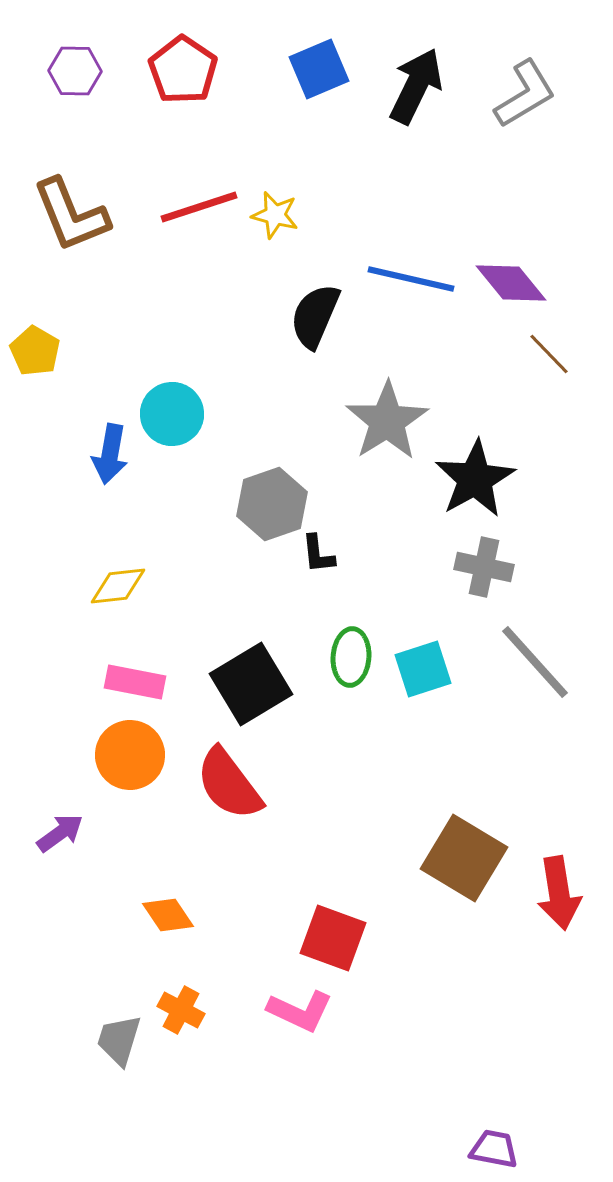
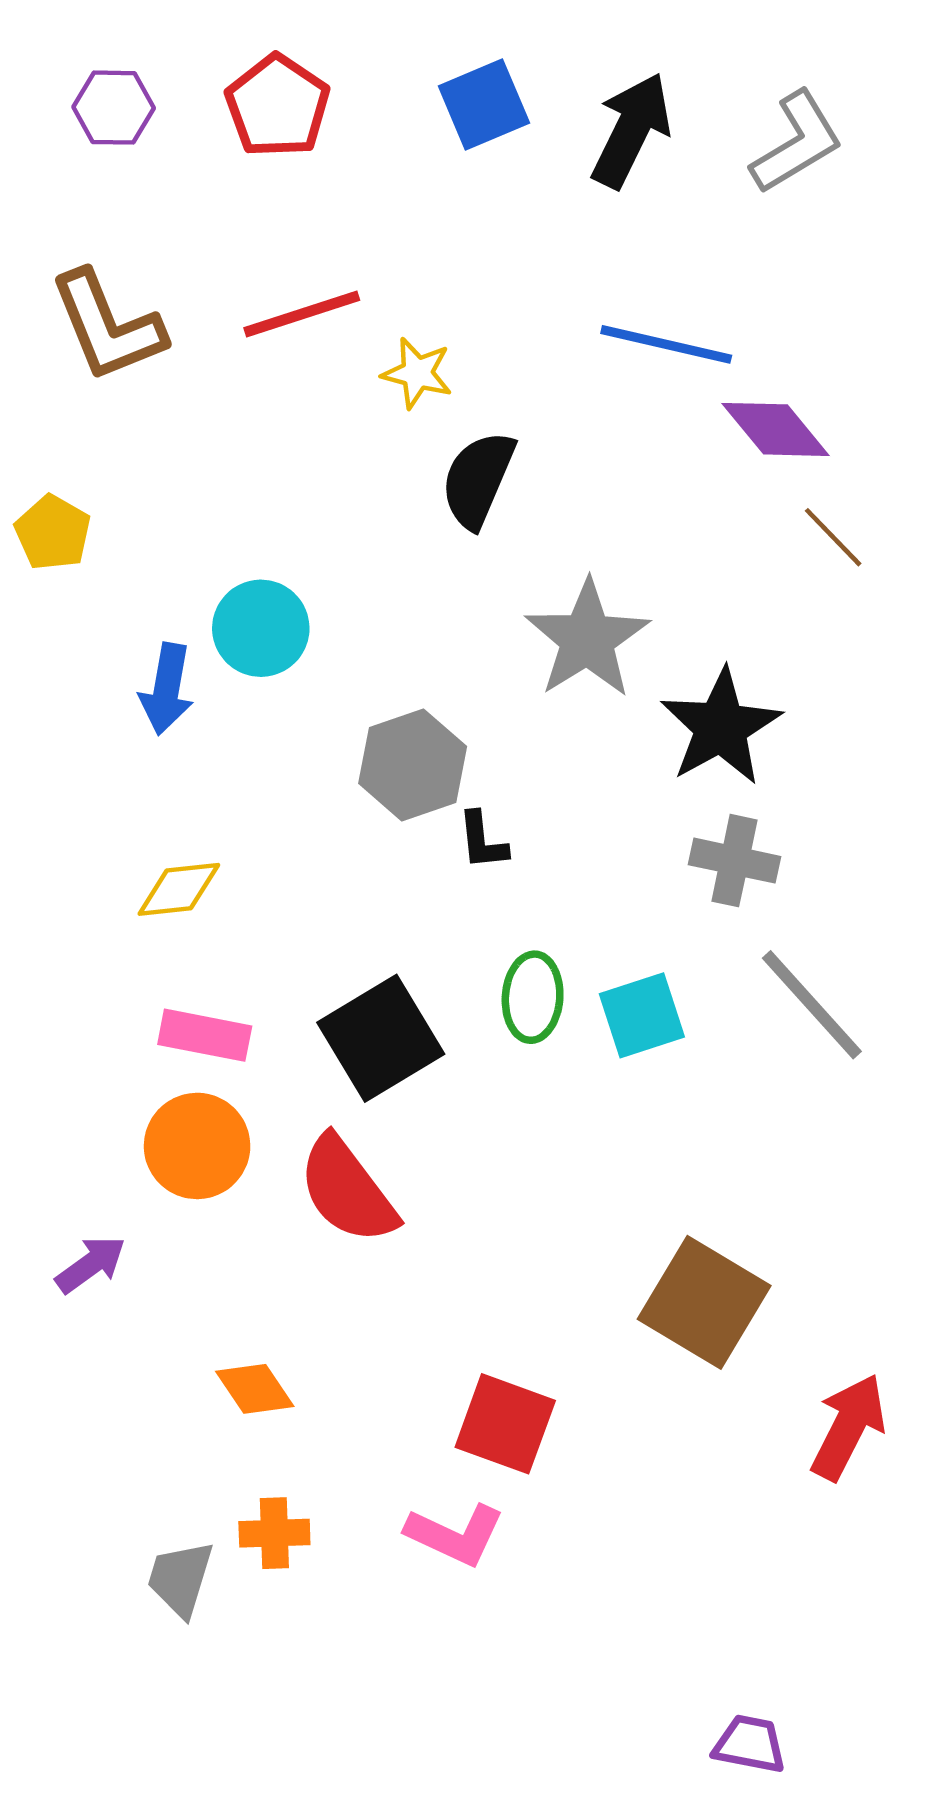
yellow star: (275, 215) -> (417, 373), moved
blue line: (411, 279) -> (666, 344), moved
red arrow: (559, 893) -> (848, 1427), moved, turned -144
orange cross: (181, 1010) -> (274, 1533), turned -30

